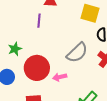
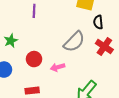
red circle: (37, 68) -> (34, 59), size x0.6

